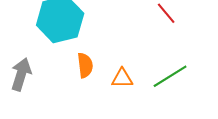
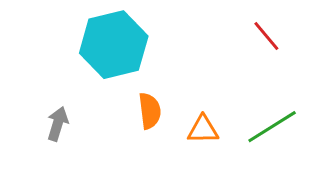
gray arrow: (21, 74) -> (58, 124), size x0.7

